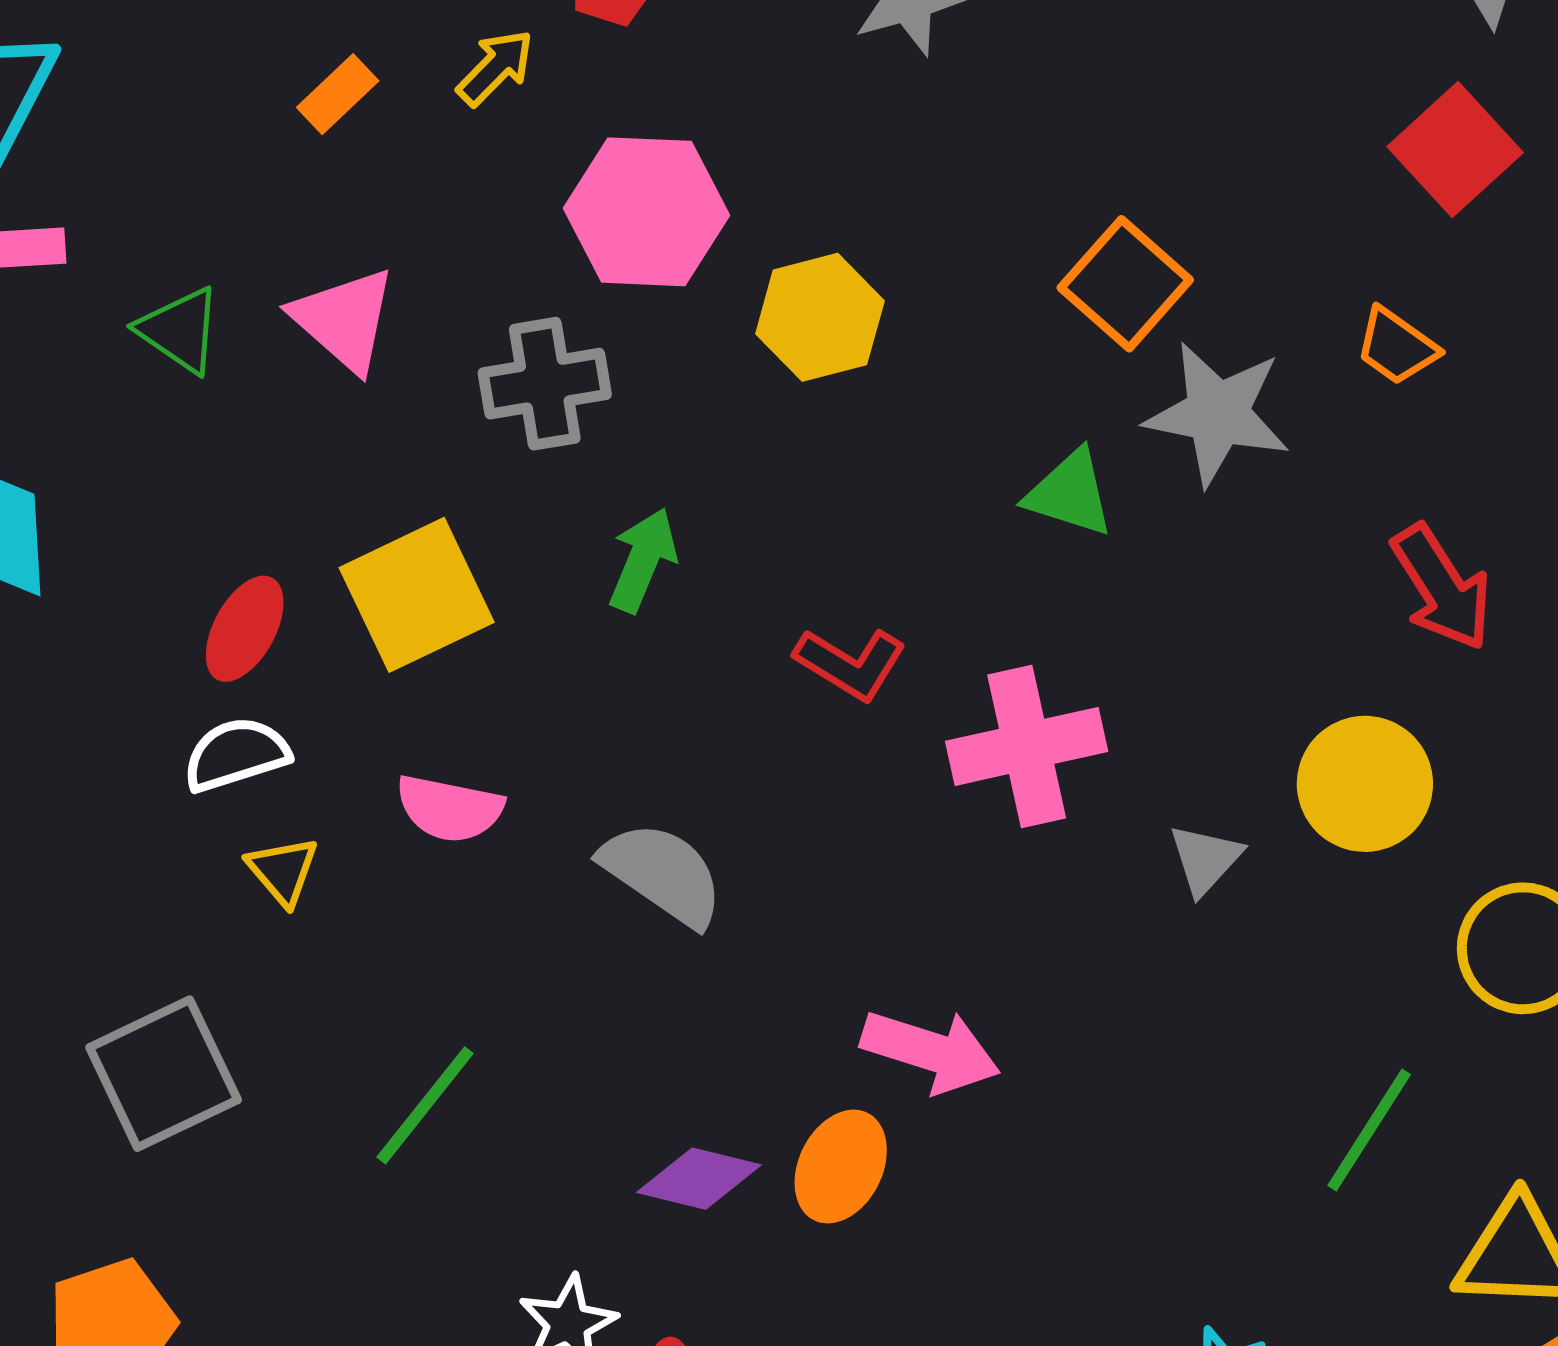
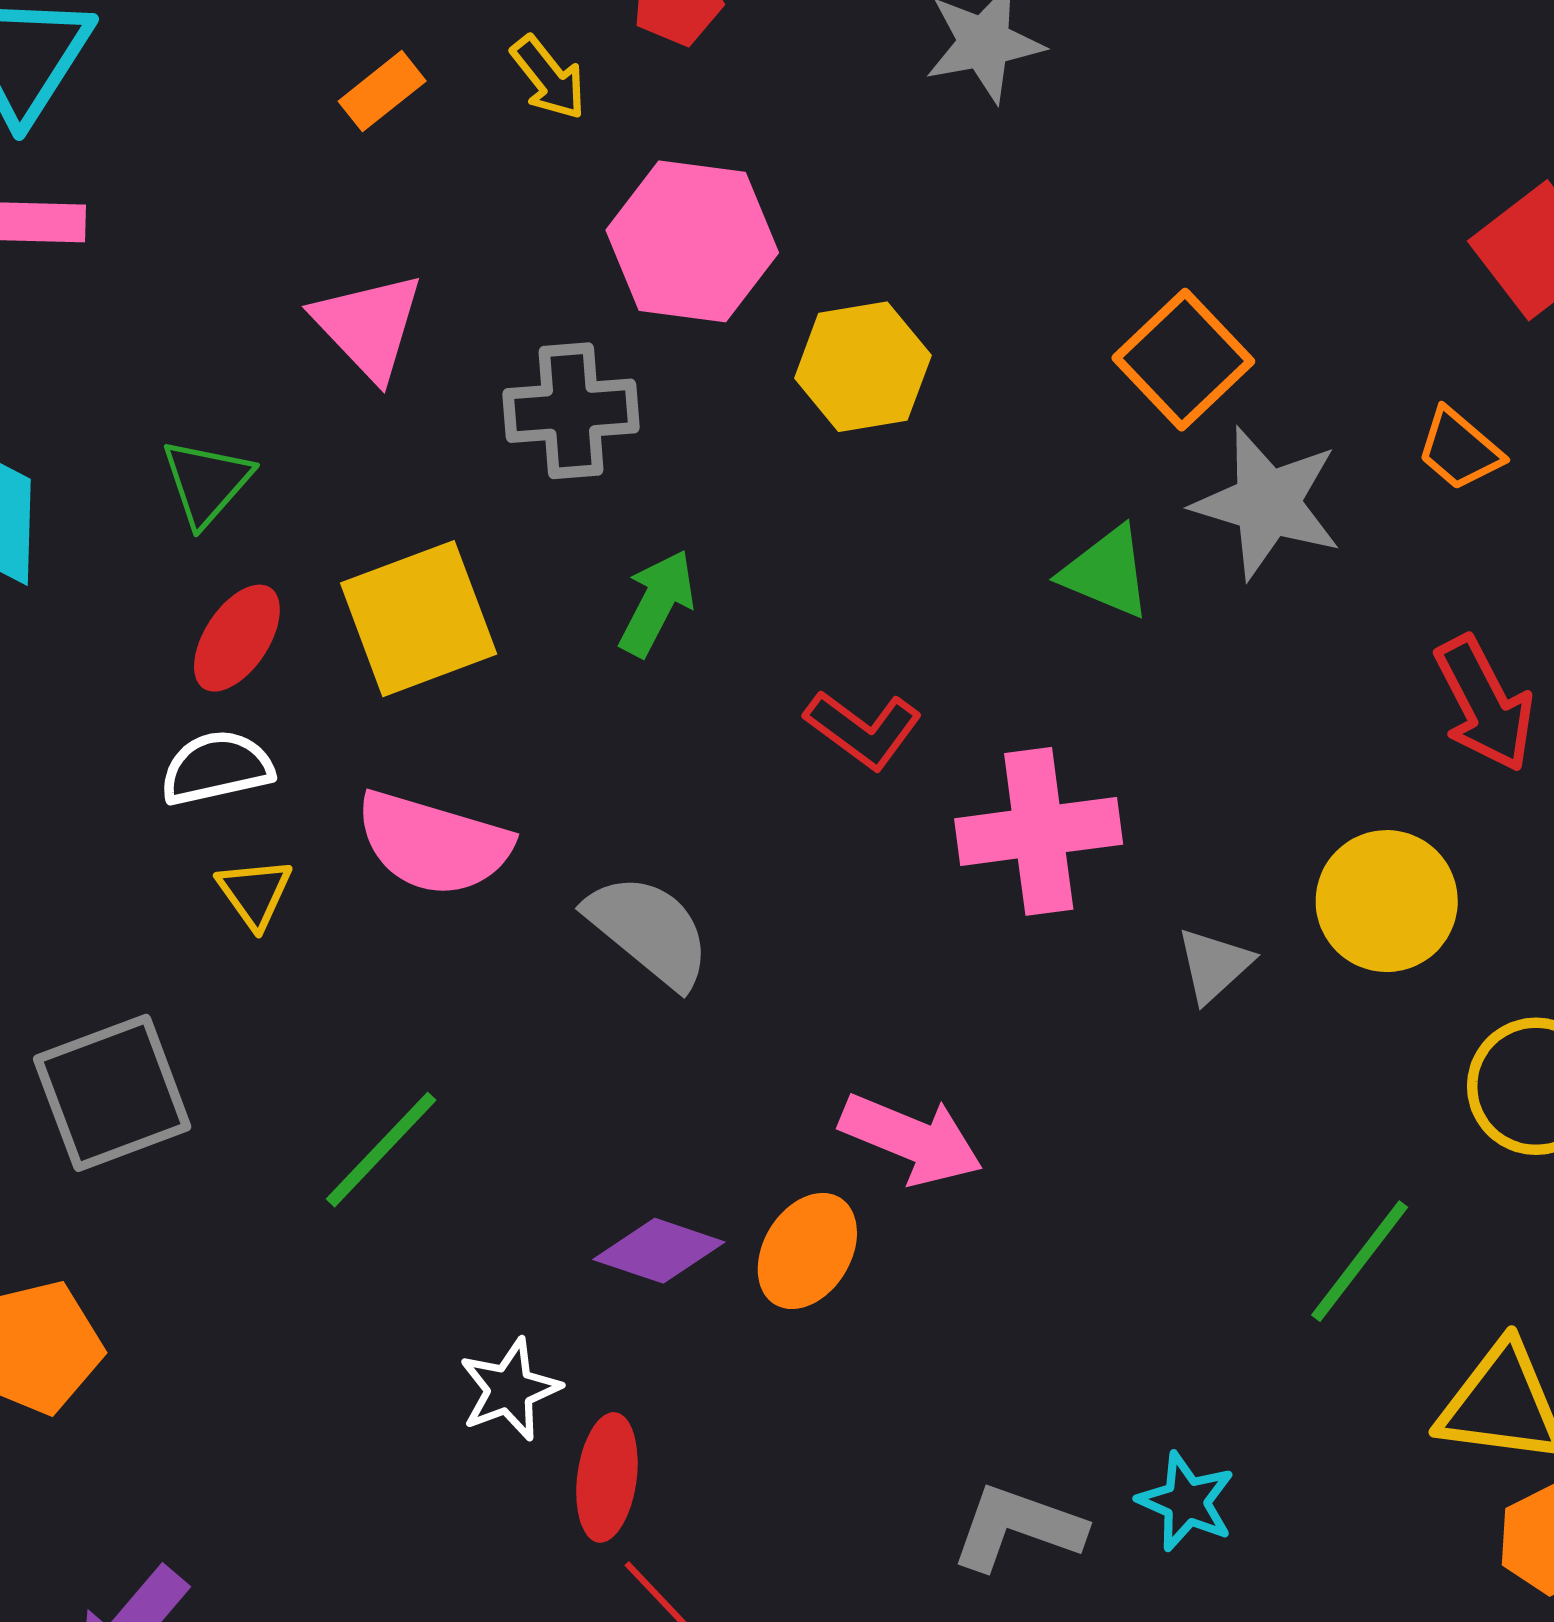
yellow arrow: (495, 68) -> (549, 78), turned 92
green triangle: (180, 330) -> (207, 482), moved, turned 32
pink semicircle: (449, 808) -> (433, 843), size x1.4

